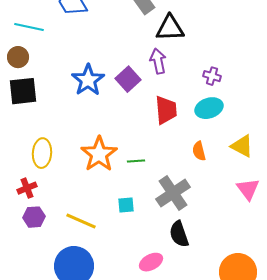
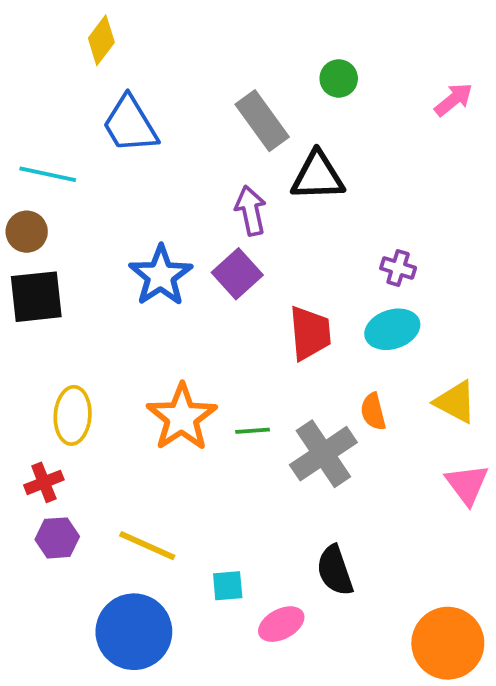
purple arrow: (158, 61) -> (251, 211), moved
gray cross: (173, 193) -> (323, 454), moved
cyan square: (126, 205) -> (228, 586), moved

